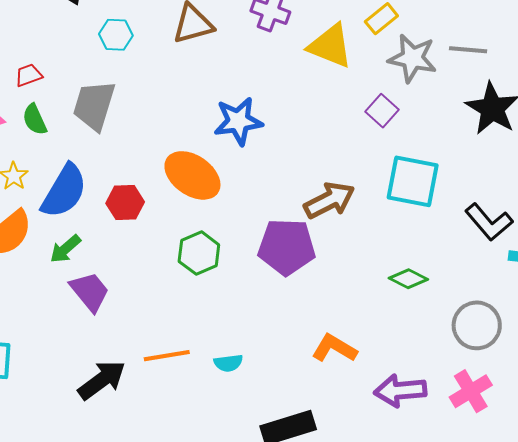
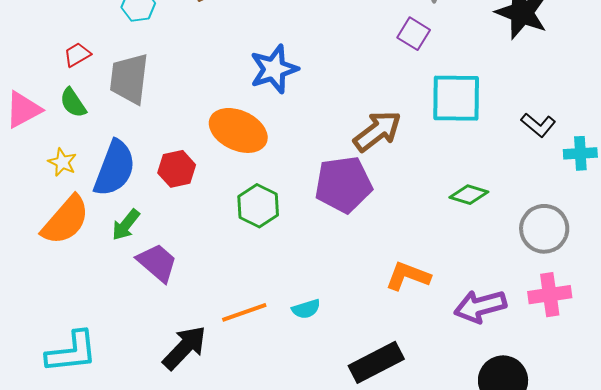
red trapezoid: (29, 75) -> (77, 55), moved
black L-shape: (489, 222) -> (538, 125), size x0.7
pink cross: (471, 391) -> (550, 295), turned 33

